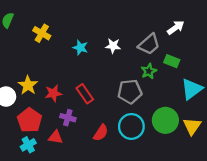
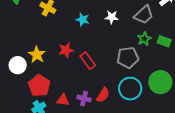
green rectangle: (172, 61) -> (164, 41), moved
red star: (53, 93) -> (66, 50), moved
purple cross: (68, 118) -> (84, 99), moved

